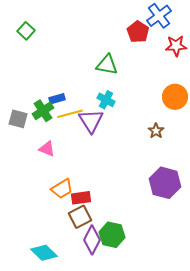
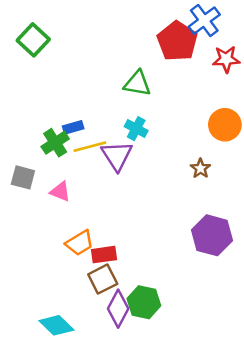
green square: (26, 31) -> (33, 40), size x1.4
red pentagon: (138, 32) -> (177, 41), size x1.4
gray square: (18, 119) -> (23, 177), moved

